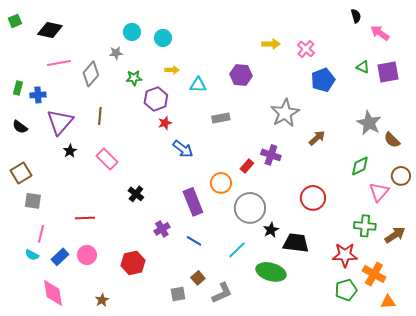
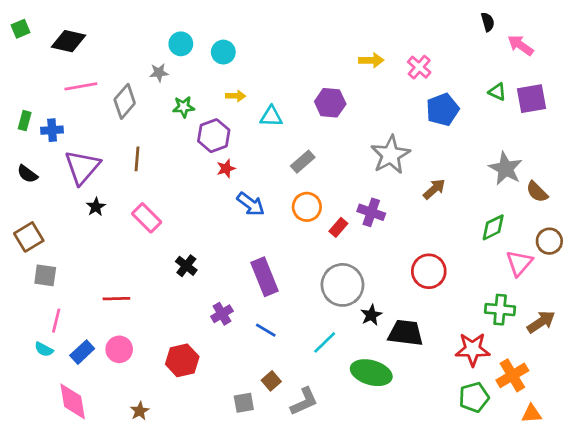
gray rectangle: (221, 118) -> (303, 162), turned -30
orange circle: (221, 183) -> (307, 207), moved
orange cross: (374, 274) -> (512, 375), turned 30

